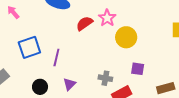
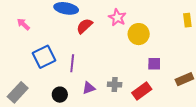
red semicircle: (84, 23) -> (84, 26), moved
gray cross: (105, 78) -> (115, 84), moved
purple triangle: (69, 84) -> (89, 88), turned 32

